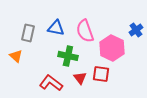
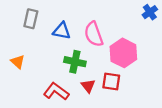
blue cross: (136, 30) -> (150, 12), moved
gray rectangle: (28, 33) -> (31, 19), moved

